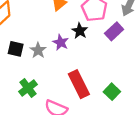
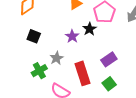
purple rectangle: (114, 31) -> (109, 59), moved
gray star: (38, 50) -> (57, 58), moved

